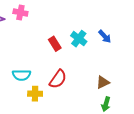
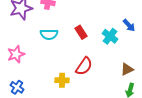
cyan cross: (79, 39) -> (110, 36), moved
cyan semicircle: (21, 75) -> (49, 34), moved

